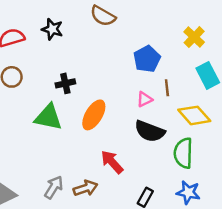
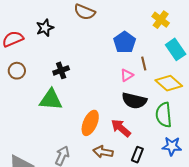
black star: (52, 29) -> (45, 28), turned -30
orange ellipse: (94, 115) -> (90, 123), moved
red arrow: (112, 162) -> (121, 128), moved
brown arrow: (86, 188) -> (103, 152), moved, turned -144

